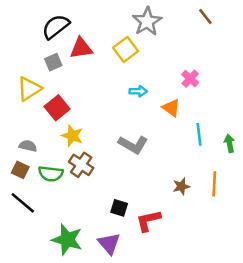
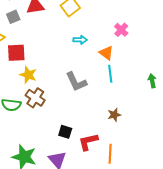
red square: (57, 108) -> (16, 53), turned 36
cyan line: (199, 134) -> (110, 74), moved
gray L-shape: (133, 145) -> (76, 82), turned 35
orange line: (214, 184) -> (110, 154), moved

